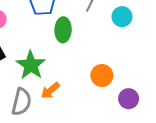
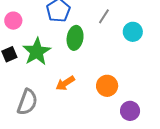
green star: (31, 65) -> (37, 52), moved
orange arrow: (50, 91) -> (65, 83), moved

